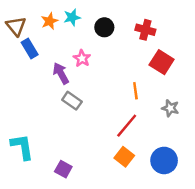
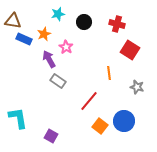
orange star: (50, 21) -> (44, 34), moved
brown triangle: (16, 26) -> (13, 21), turned -42
blue rectangle: (30, 48) -> (24, 39), turned -35
red line: (127, 126) -> (89, 101), moved
blue circle: (164, 160) -> (124, 121), moved

